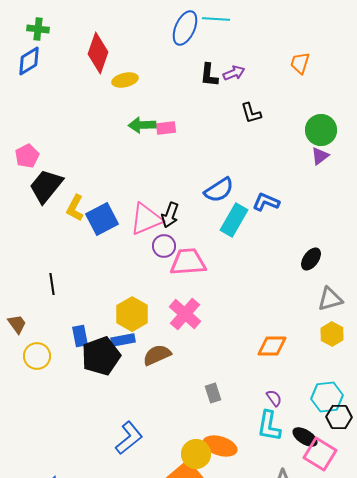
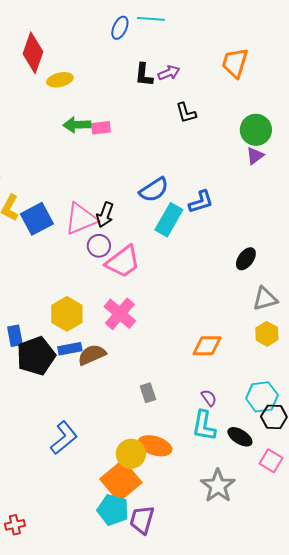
blue ellipse: (185, 28) -> (120, 28), size x0.7
orange trapezoid: (300, 63) -> (235, 63), size x1.4
blue L-shape: (266, 202) -> (201, 202), turned 140
pink trapezoid: (188, 262) -> (123, 262), turned 147
blue rectangle: (123, 340) -> (70, 349), moved
pink square: (320, 454) -> (271, 461), moved, size x0.7

